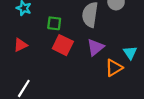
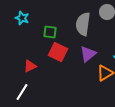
red triangle: (21, 45) -> (30, 66), moved

